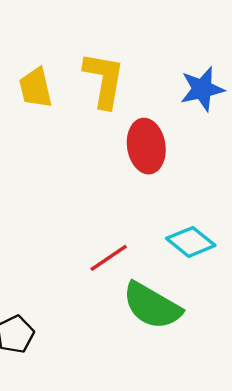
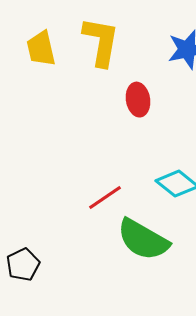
red ellipse: (146, 146) -> (138, 100), size x0.7

